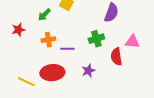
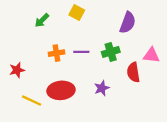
green arrow: (44, 15) -> (42, 20), moved
red star: (18, 30) -> (17, 70), moved
purple line: (67, 49) -> (81, 52), moved

